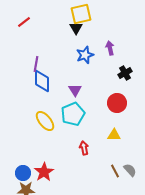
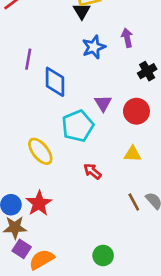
blue diamond: (42, 81) -> (55, 82), moved
purple triangle: (75, 90) -> (103, 103), moved
yellow ellipse: (45, 121) -> (40, 151), moved
red arrow: (84, 148) -> (92, 171), turned -40

